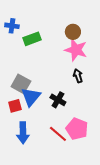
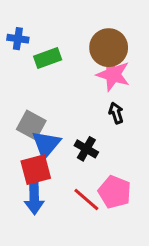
brown circle: (73, 32) -> (109, 48), size x1.6
red square: (15, 106) -> (36, 170), moved, size x1.5

